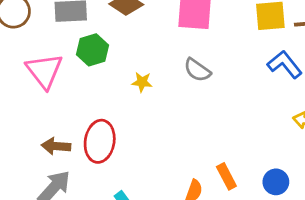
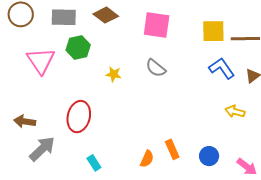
brown arrow: (56, 146) -> (25, 121), moved

